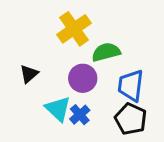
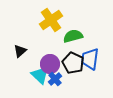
purple circle: (83, 78) -> (50, 64), moved
black pentagon: (131, 119) -> (73, 63), moved

